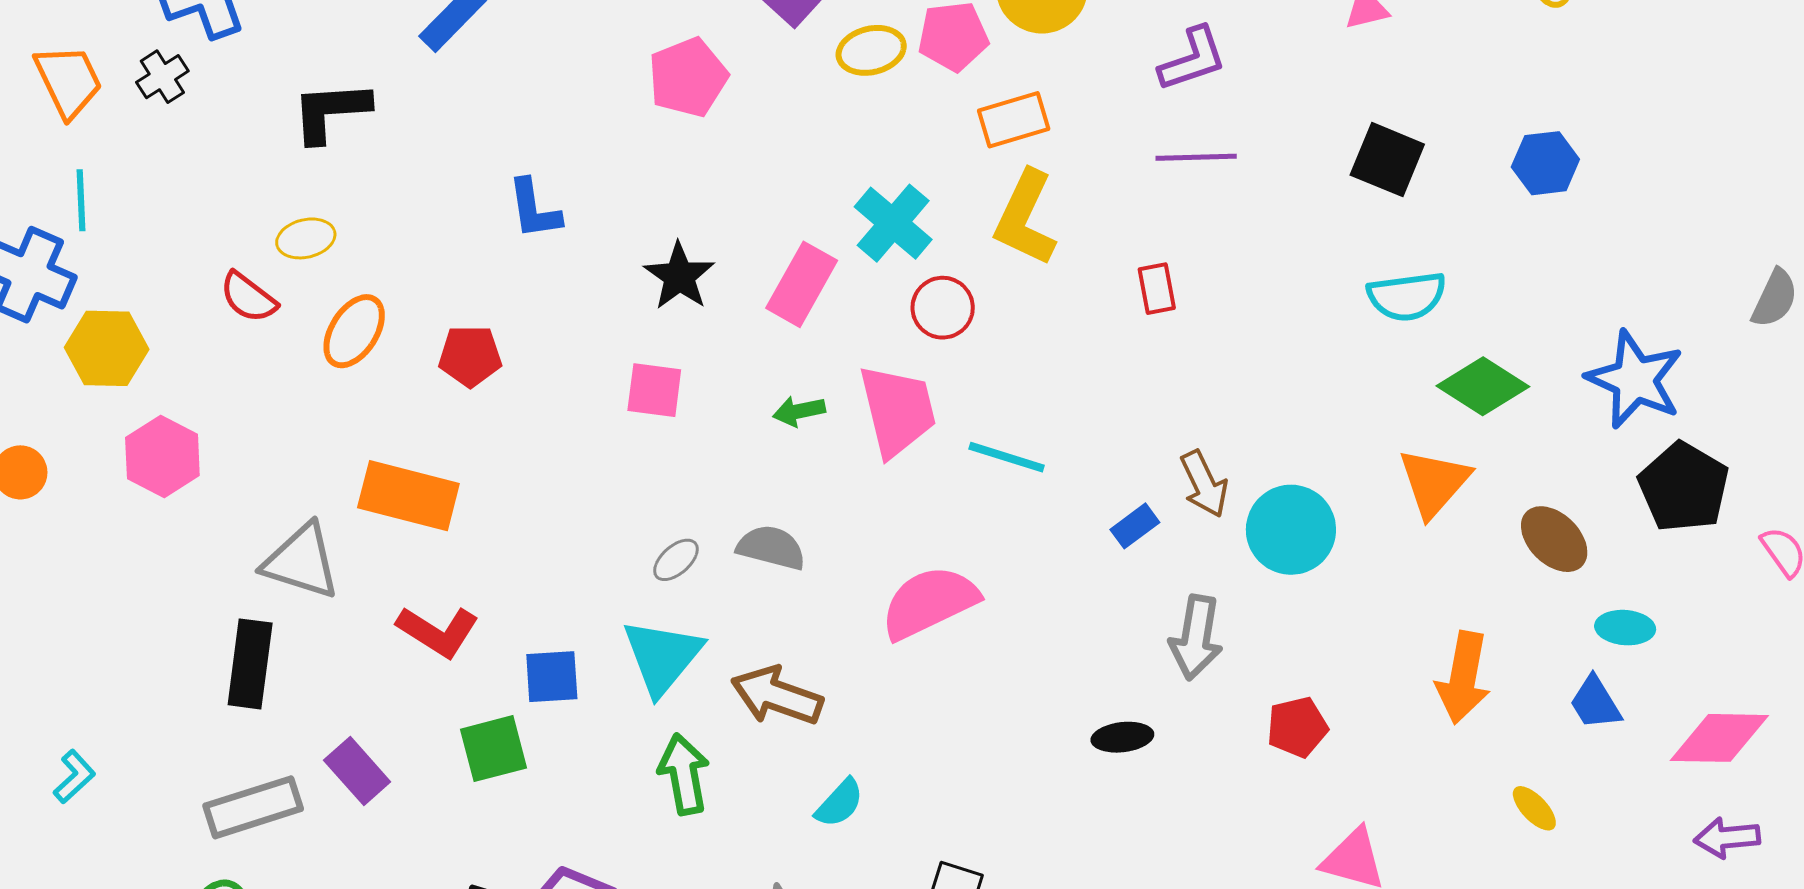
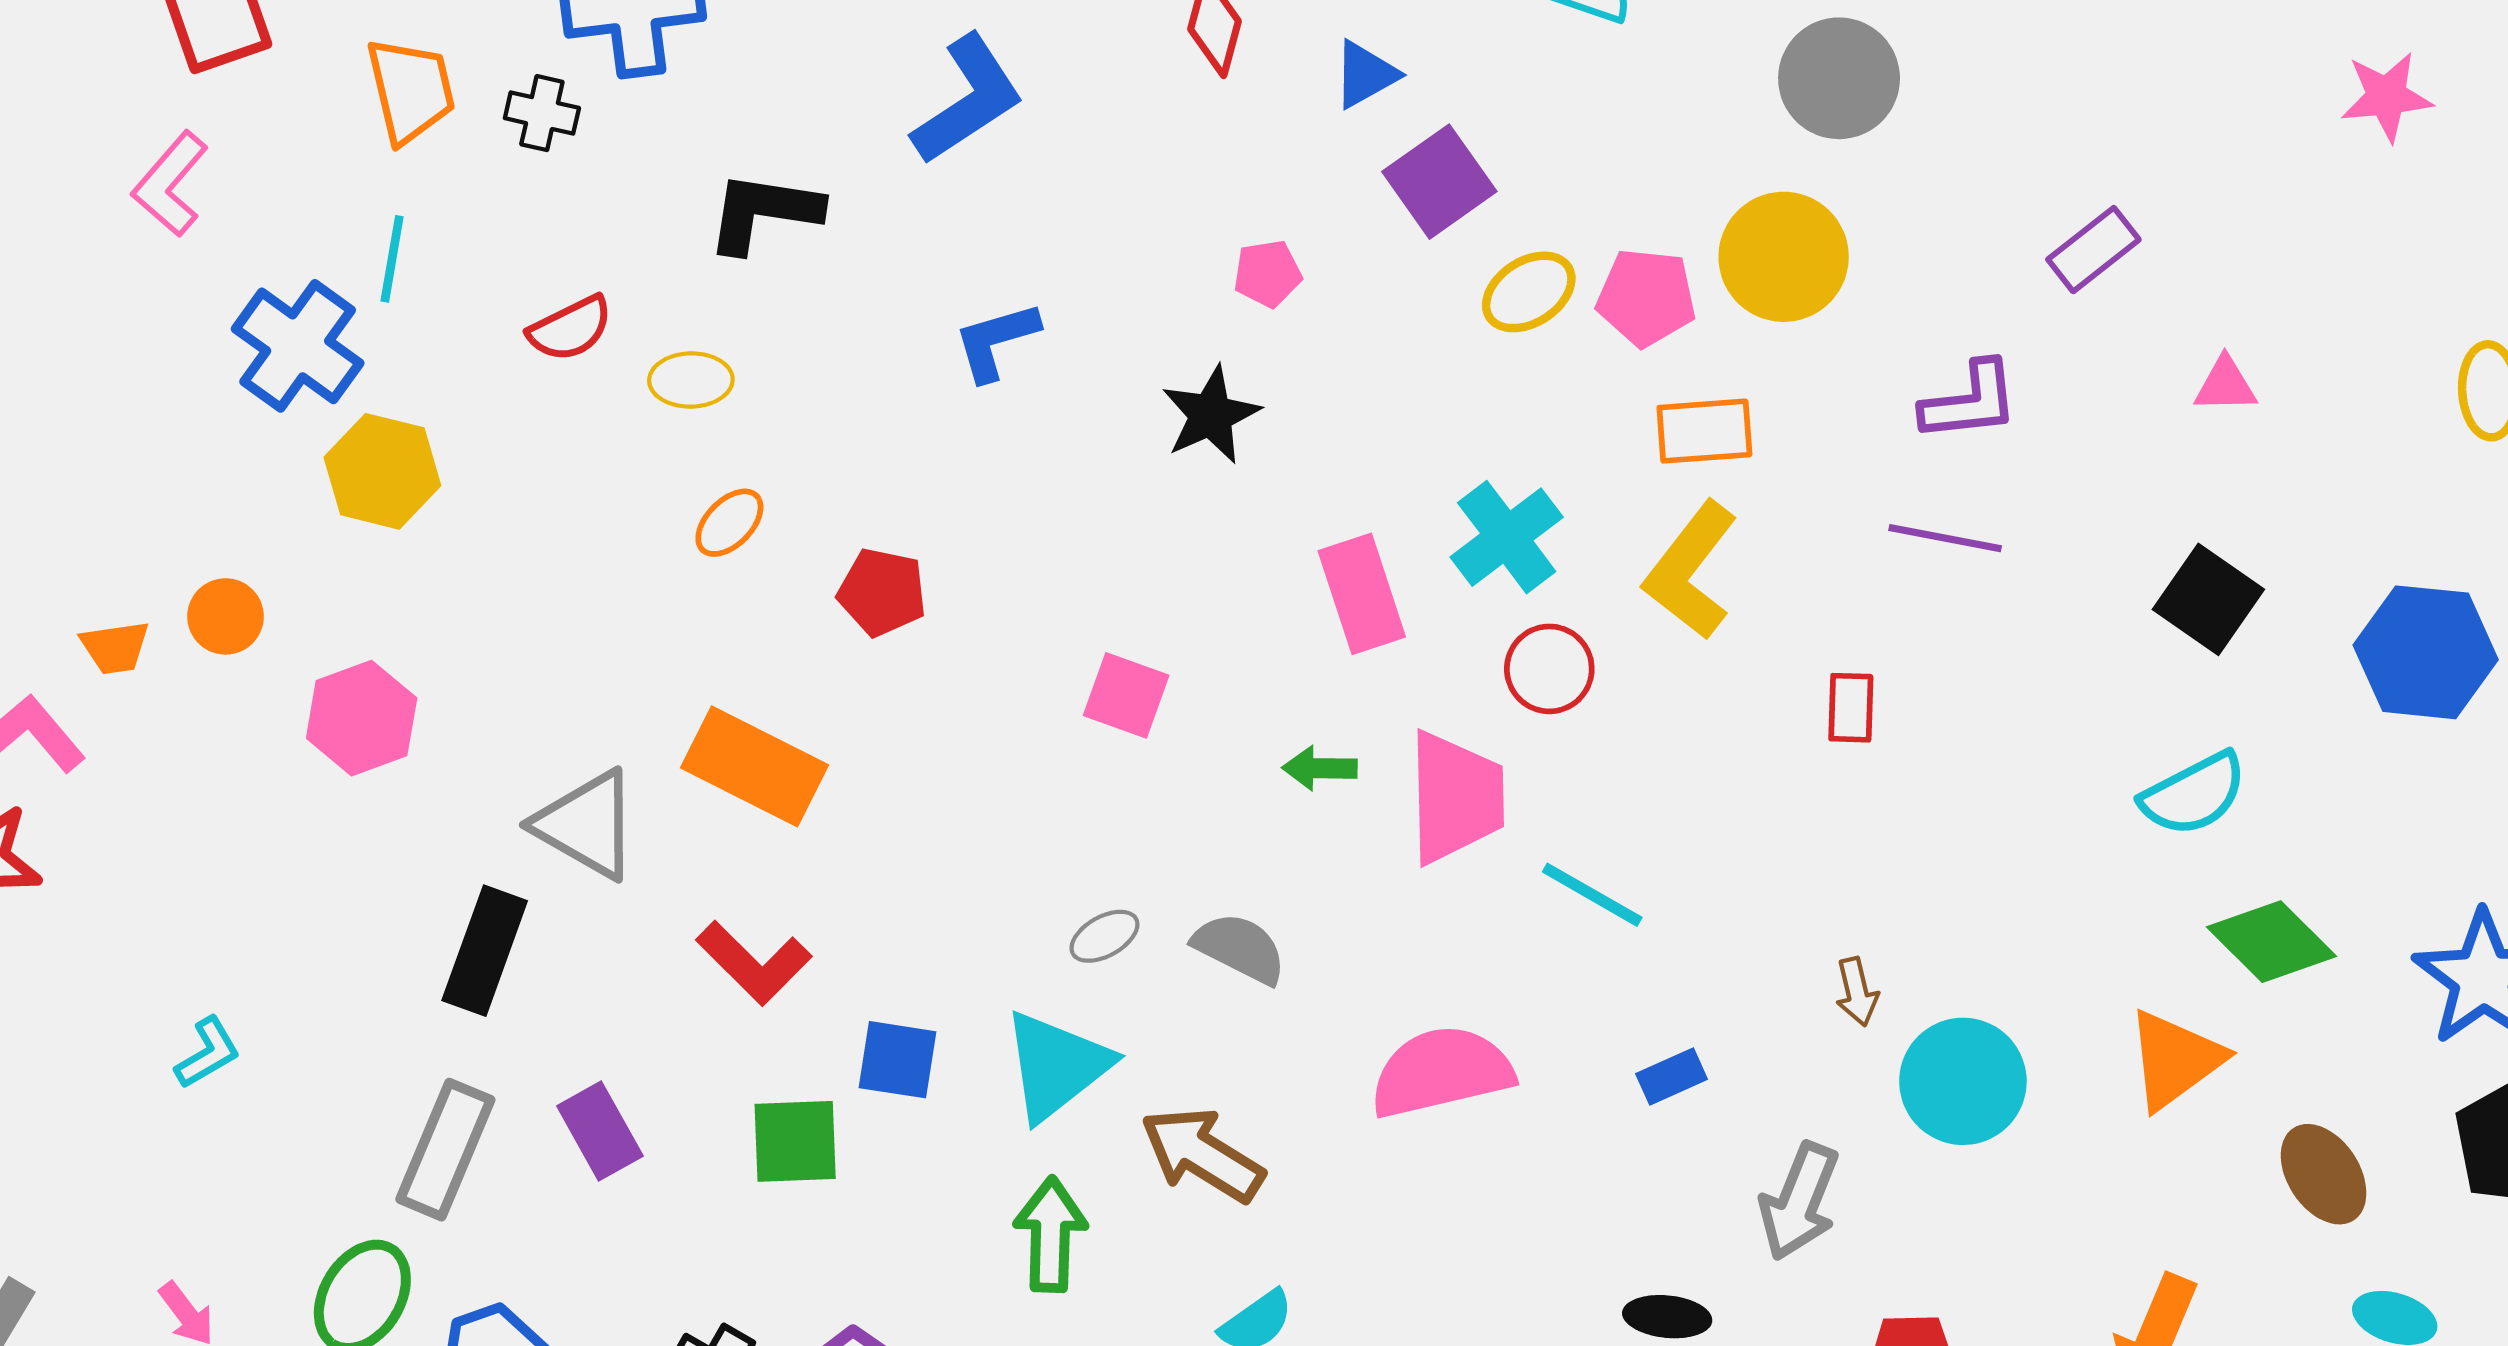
yellow ellipse: (871, 50) -> (1529, 292), turned -32
black cross: (162, 77) -> (542, 113), turned 33
pink pentagon: (688, 77) -> (1268, 274), size x0.6
blue hexagon: (1545, 163) -> (2426, 652), size x1.5
blue L-shape: (534, 209) -> (996, 341), moved, turned 70
black star: (679, 276) -> (1211, 415), moved
pink rectangle: (802, 284) -> (1362, 594), turned -60
cyan semicircle: (1407, 296) -> (2194, 794), turned -32
red semicircle: (248, 297) -> (570, 329), moved, turned -76
orange ellipse: (354, 331) -> (729, 523), size x0.7
pink hexagon: (162, 456) -> (362, 718), moved
brown arrow: (1204, 484) -> (1857, 992), size x0.7
blue rectangle: (1135, 526) -> (1672, 1077), moved
gray rectangle: (253, 807) -> (445, 1150), turned -62

